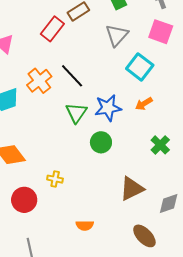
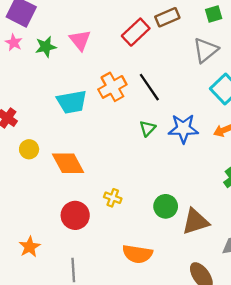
green triangle: (76, 113) -> (148, 128), size x0.7
green circle: (101, 142) -> (166, 206), moved
orange semicircle: (85, 225) -> (137, 254), size x1.5

